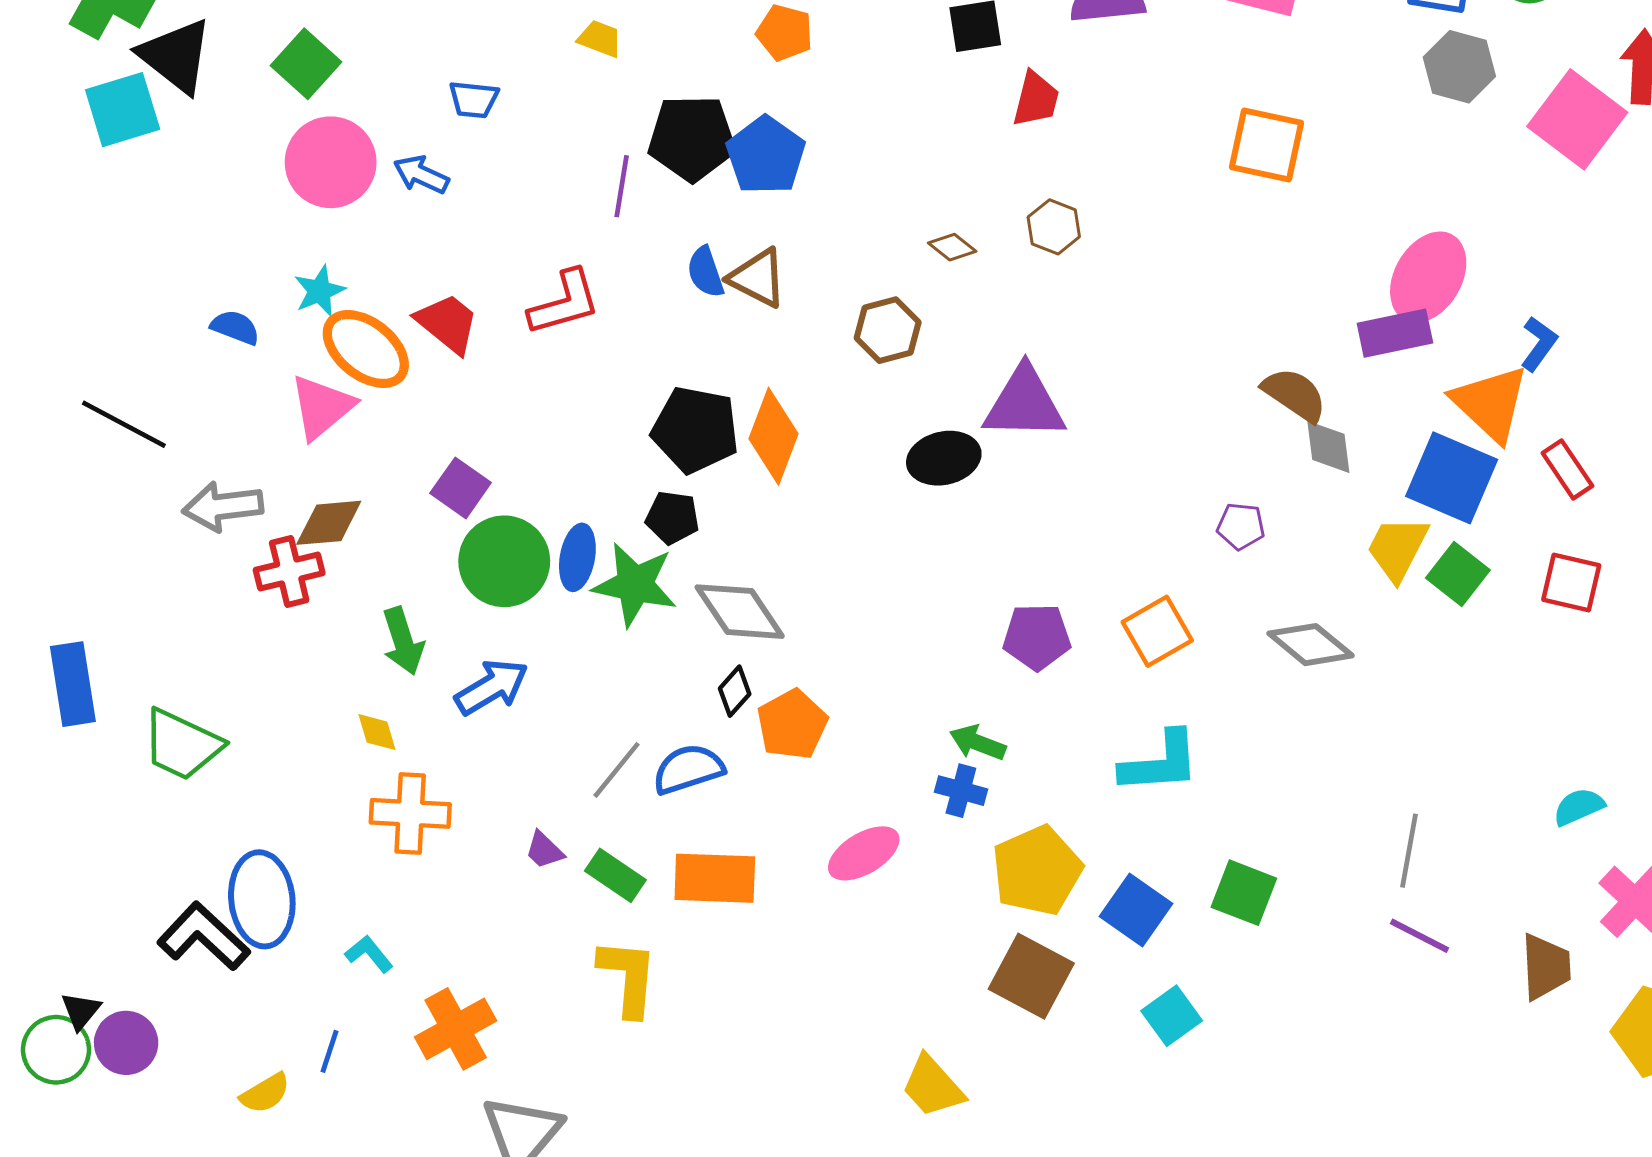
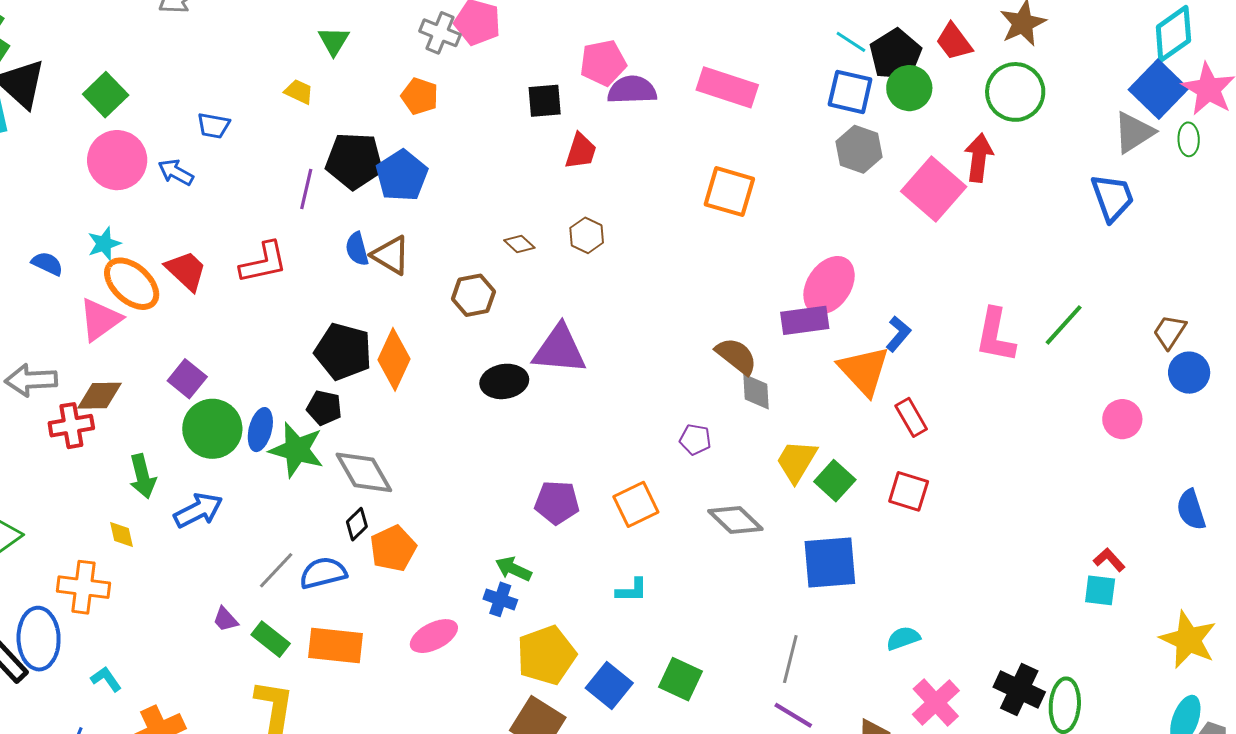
blue square: (1452, 478) -> (830, 562), moved, turned -32
cyan L-shape: (1160, 763) -> (632, 590), size x0.6
orange cross: (410, 813) -> (83, 587), moved

